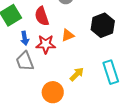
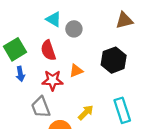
blue arrow: (25, 38) -> (20, 74), moved
gray trapezoid: (25, 61) -> (41, 107), moved

